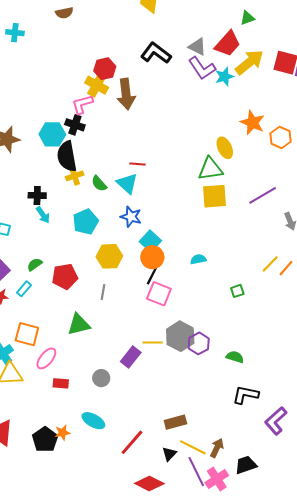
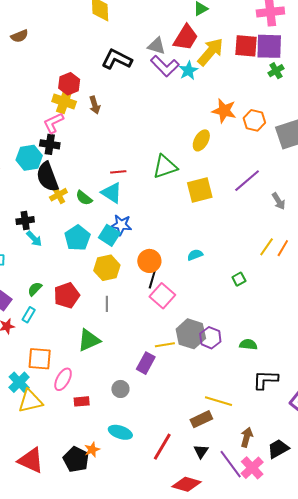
brown arrow: (126, 94) -> (95, 105), size x0.6
yellow ellipse: (225, 148) -> (201, 140), turned 65
green triangle: (210, 169) -> (165, 167), moved
cyan square: (150, 241) -> (109, 235), moved
pink square: (159, 294) -> (162, 296), turned 30
yellow line: (193, 447) -> (218, 401), moved

